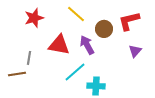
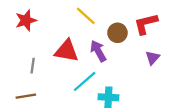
red star: (34, 18) -> (26, 20), moved
brown line: (17, 74) -> (26, 96), moved

